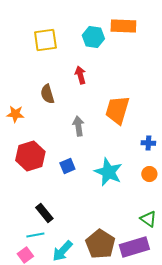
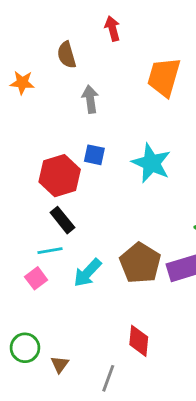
gray arrow: (78, 126) -> (90, 99), moved
red hexagon: (30, 156) -> (60, 176), moved
blue square: (67, 166) -> (94, 155), turned 35

